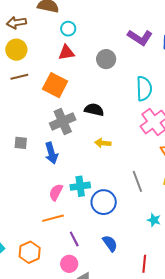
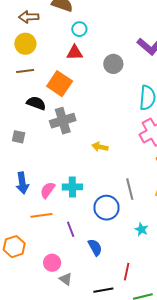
black semicircle: (94, 110) -> (36, 103), moved
blue arrow: (51, 153) -> (22, 183), moved
blue circle: (104, 202) -> (106, 208), moved
purple line: (74, 239) -> (71, 229), moved

